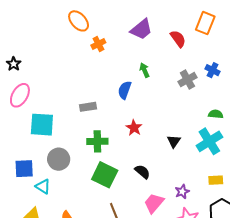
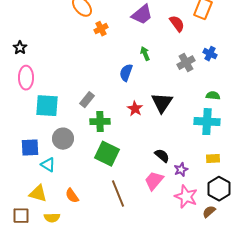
pink ellipse: (20, 95) -> (26, 78), turned -30
gray rectangle: (88, 107) -> (87, 100), moved, turned -42
black triangle: (174, 141) -> (162, 103), moved, size x1.6
cyan cross: (209, 141) -> (207, 122), turned 35
black semicircle: (142, 172) -> (162, 156), moved

